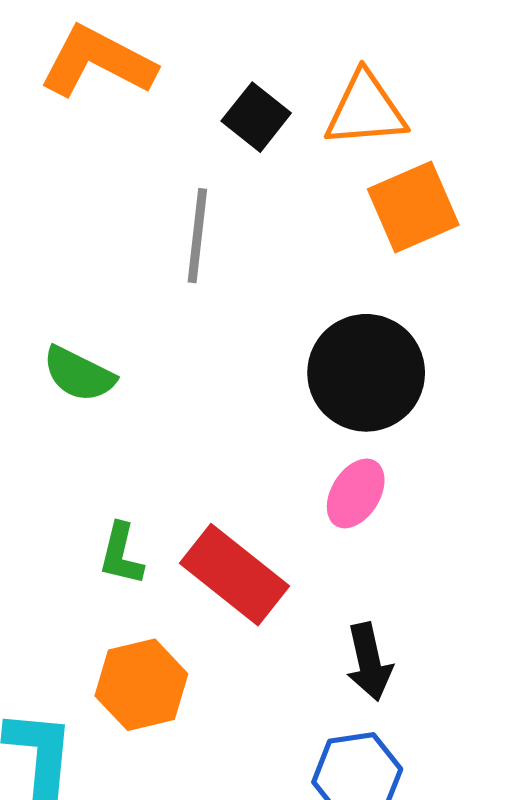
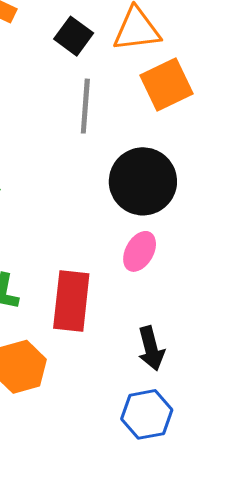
gray line: (197, 236) -> (85, 106), moved
red rectangle: (234, 575) -> (71, 301), turned 60

